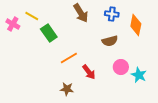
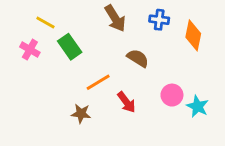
pink cross: (13, 24) -> (30, 50), moved
brown semicircle: (110, 41) -> (138, 58), moved, turned -133
brown star: (67, 89) -> (81, 114), moved

